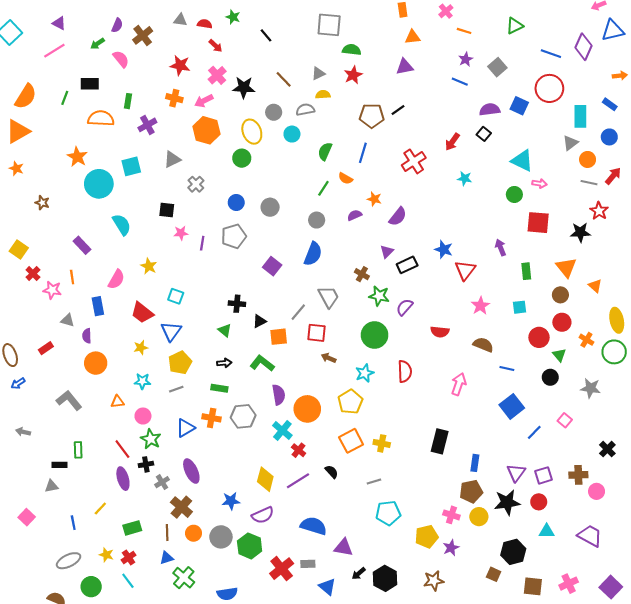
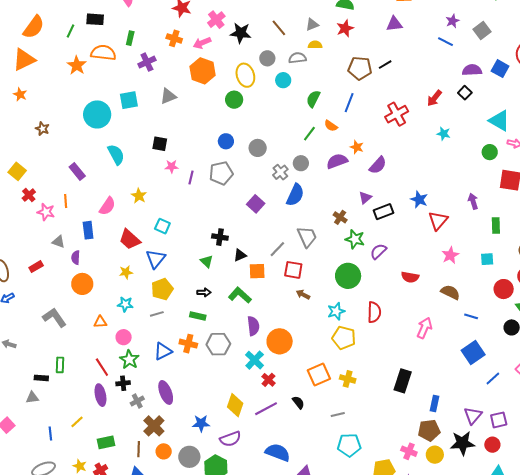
orange star: (77, 157) -> (77, 65), moved
gray cross: (196, 184) -> (280, 172), moved
purple semicircle: (355, 215) -> (337, 161), size x1.5
yellow pentagon: (350, 402) -> (344, 338), moved, turned -30

